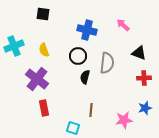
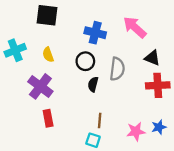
black square: (43, 14) -> (47, 15), size x1.5
pink arrow: (123, 25) -> (135, 27), size x1.6
red cross: (144, 78) -> (158, 85), size x1.5
blue star: (145, 108) -> (159, 127), moved
cyan square: (73, 128) -> (93, 140), moved

